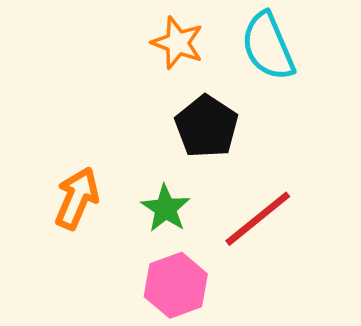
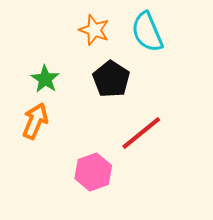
green star: (166, 208) -> (45, 79), moved

